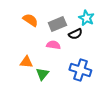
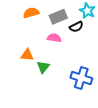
orange semicircle: (30, 20) -> (31, 13), turned -49
blue cross: (80, 70) -> (81, 78), moved

